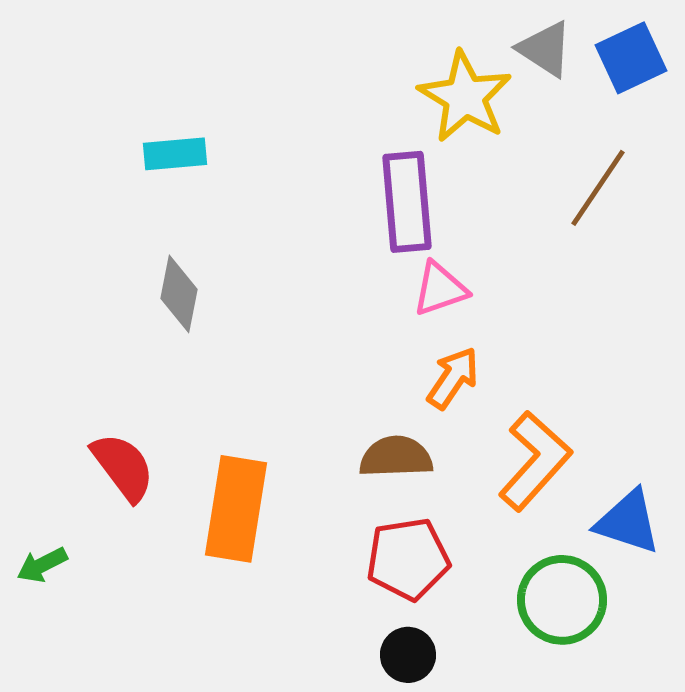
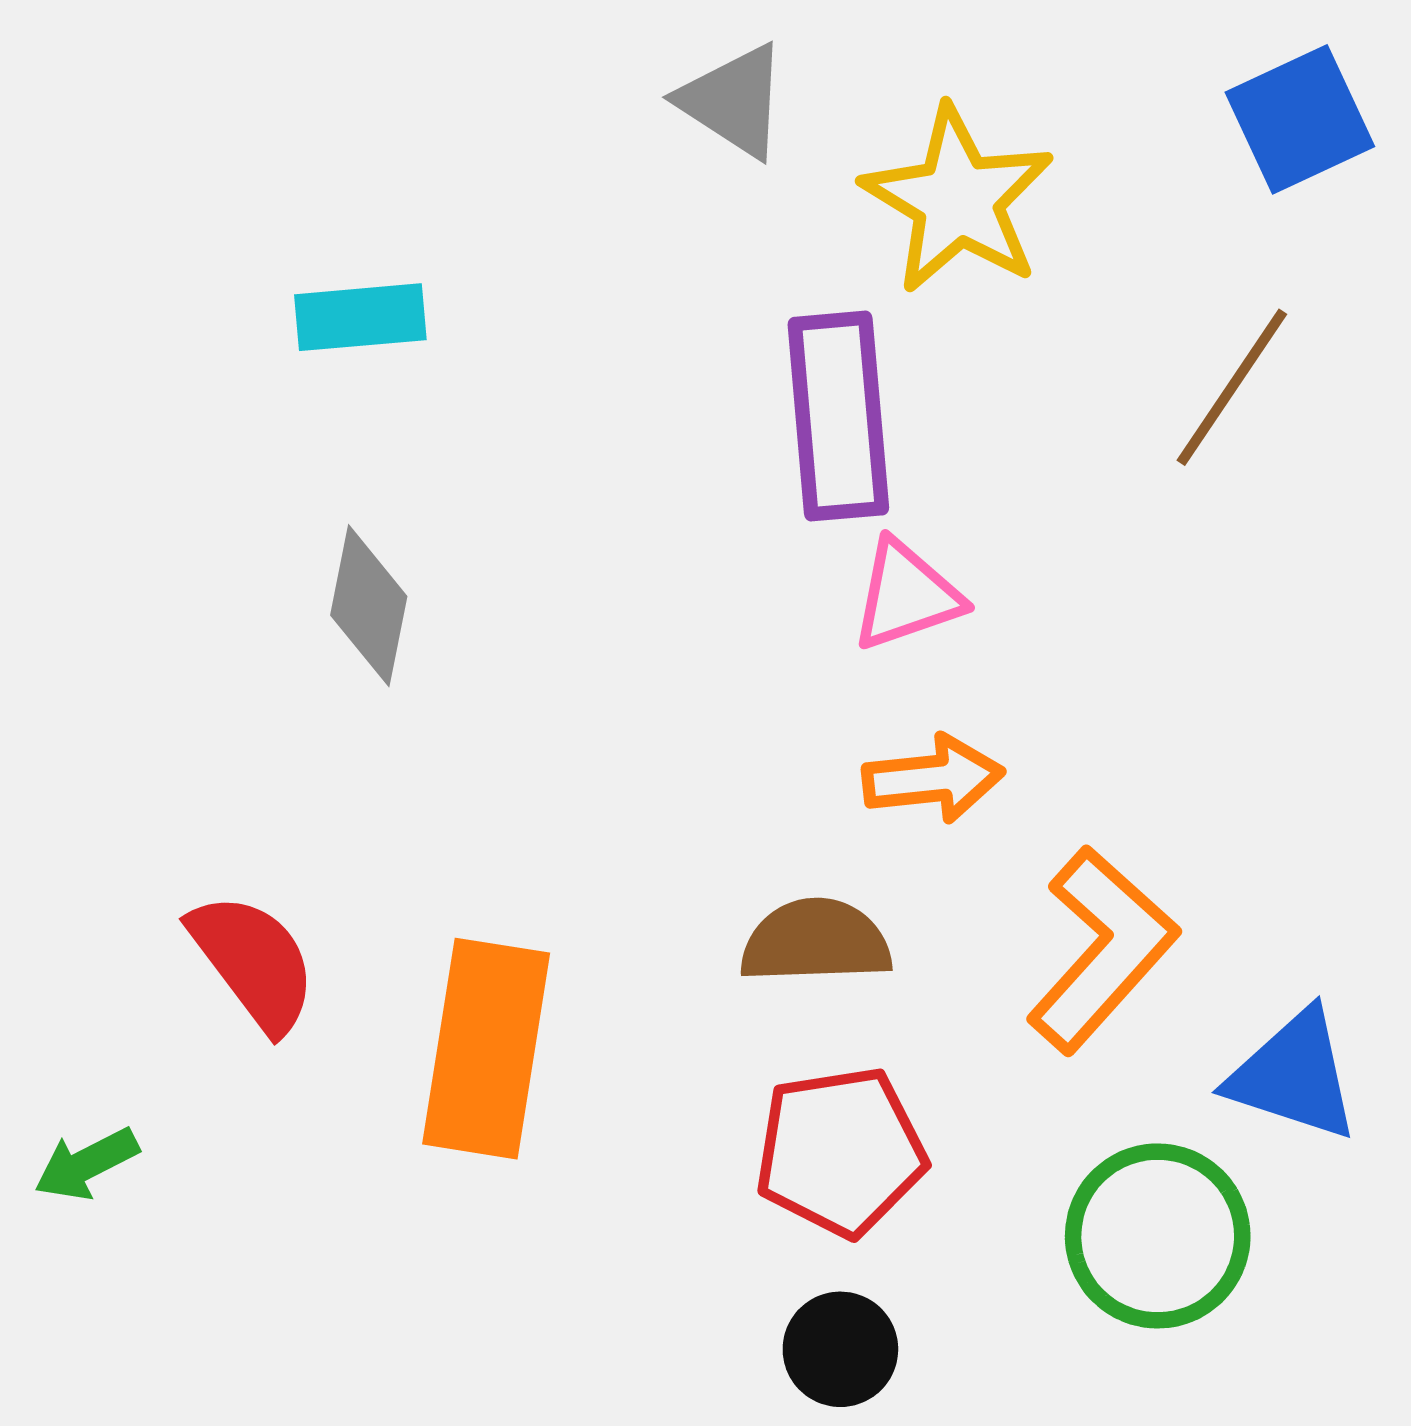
gray triangle: (545, 49) -> (733, 101), moved
orange arrow: (453, 378) -> (933, 779), turned 50

